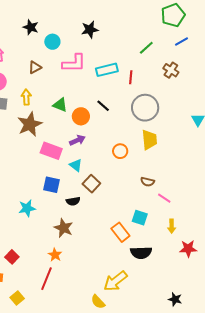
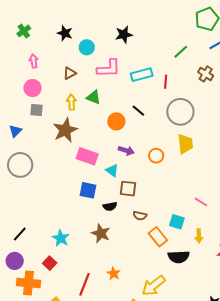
yellow arrow: (26, 97) -> (71, 102), moved
green triangle: (60, 105) -> (93, 97), moved
purple arrow: (77, 140) -> (126, 151), moved, turned 42
brown semicircle: (148, 182) -> (140, 216), moved
brown square: (91, 184) -> (128, 189), turned -36
cyan star: (27, 208) -> (61, 238), moved, turned -30
yellow arrow: (172, 226) -> (199, 236), moved
orange star: (55, 255) -> (114, 273), moved

